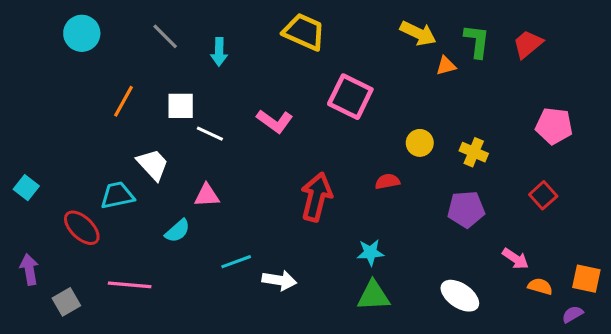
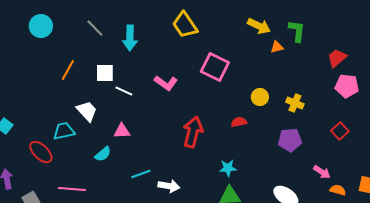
yellow trapezoid: (304, 32) -> (185, 25), turned -148
red trapezoid: (528, 44) -> (337, 58), moved
cyan arrow: (219, 52) -> (130, 38), size x1.4

